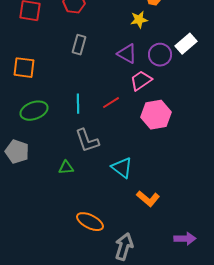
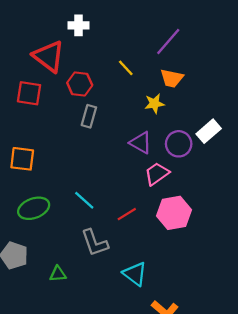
gray rectangle: (79, 45) -> (89, 116), moved
red line: (111, 103) -> (127, 214), moved
cyan line: (78, 104) -> (84, 200), turned -48
green triangle: (66, 168) -> (58, 274), moved

